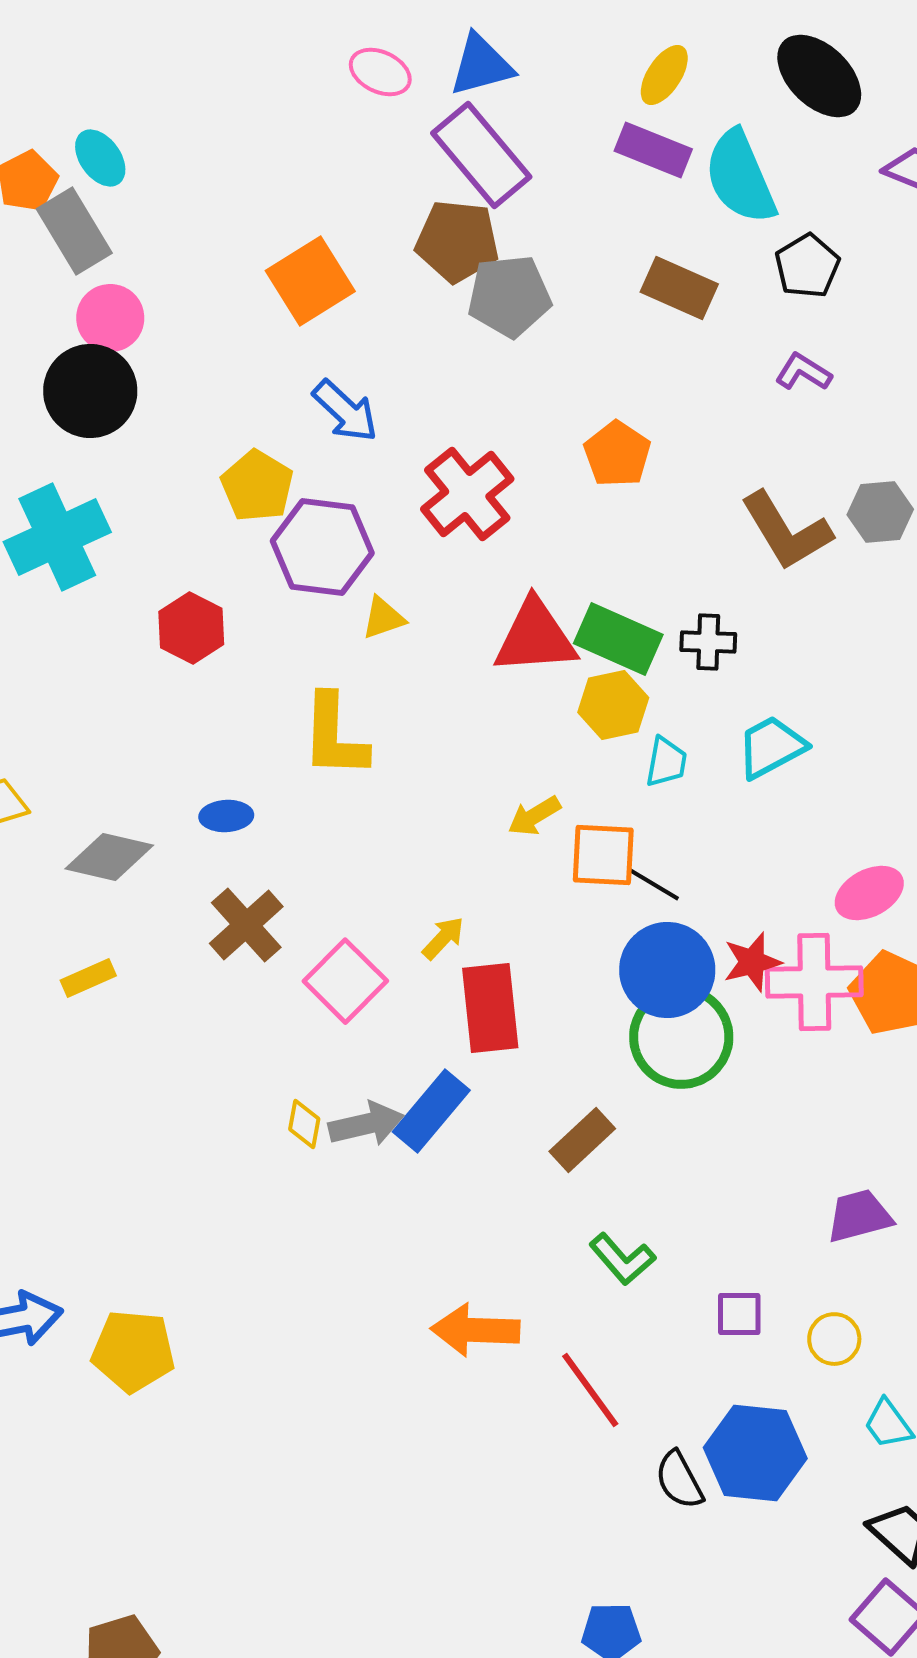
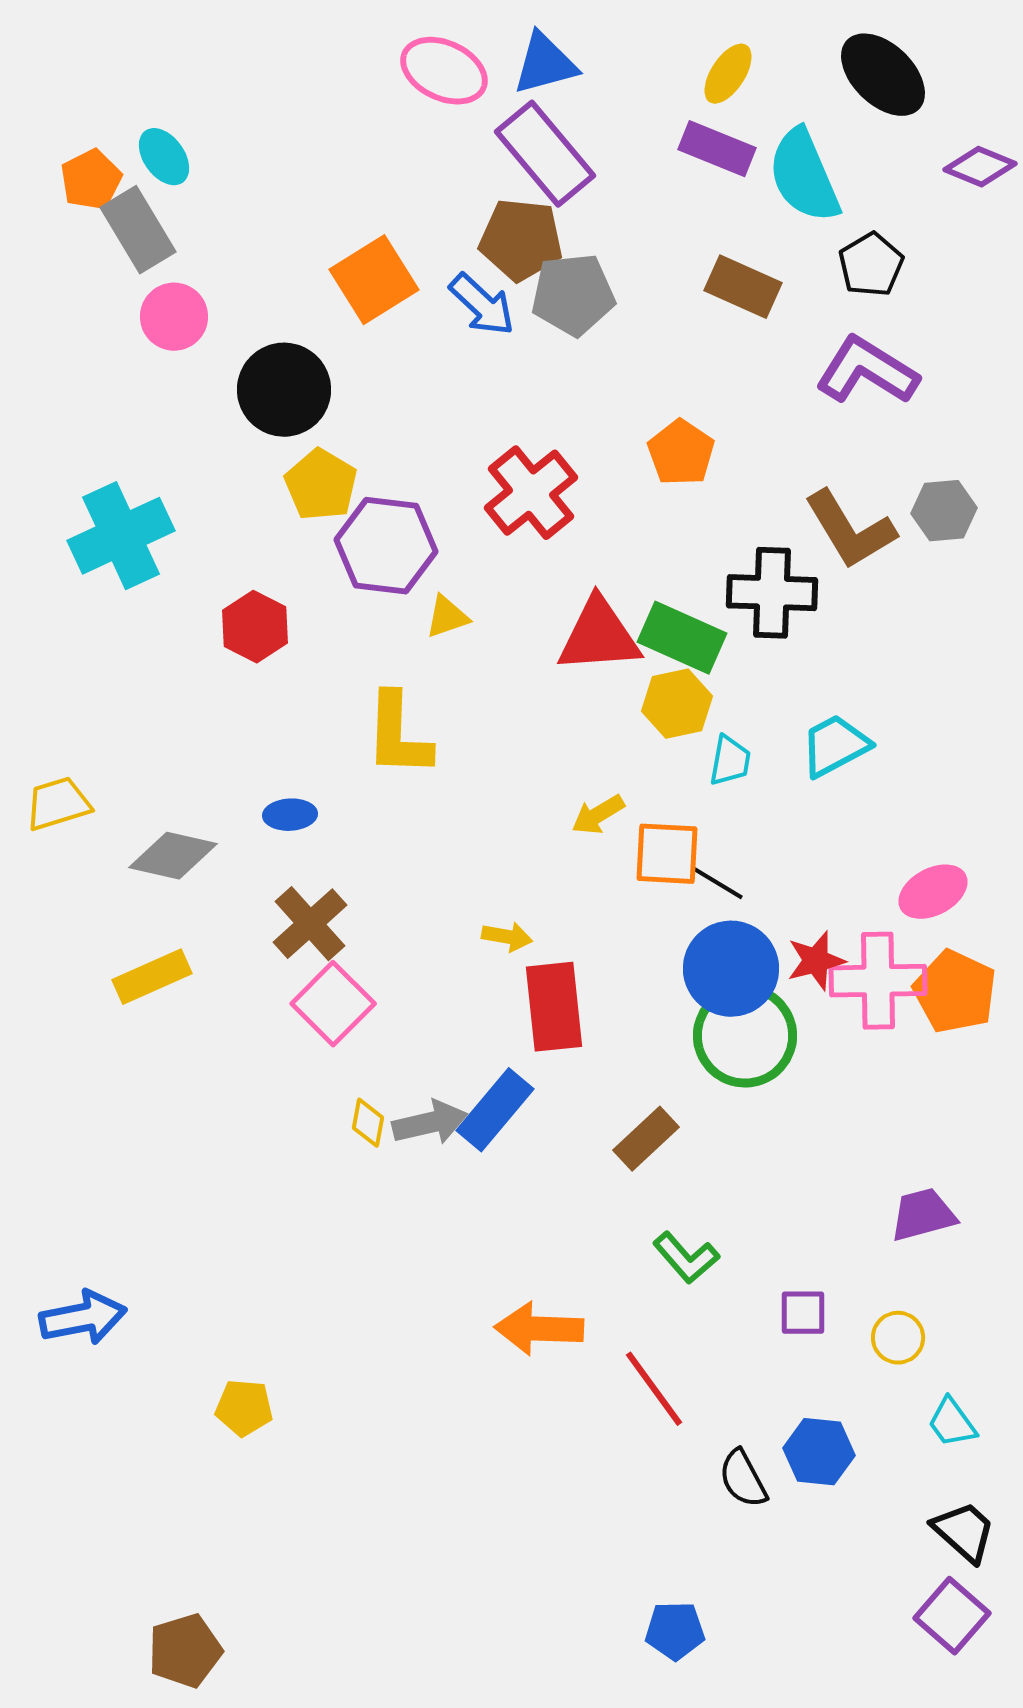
pink ellipse: (380, 72) -> (444, 71), size x1.4
purple L-shape: (803, 372) -> (867, 371), size x1.8
black circle: (90, 391) -> (284, 390), moved
blue arrow: (345, 411) -> (482, 305), moved
black cross: (708, 642) -> (772, 593), moved, size x1.6
yellow arrow: (443, 938) -> (507, 937), turned 57
yellow rectangle: (88, 978) -> (152, 977), size x1.4
pink square: (345, 981) -> (333, 1004), moved
yellow pentagon: (133, 1351) -> (244, 1408), moved, size x0.7
blue hexagon: (755, 1453) -> (819, 1452), size x0.7

